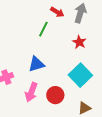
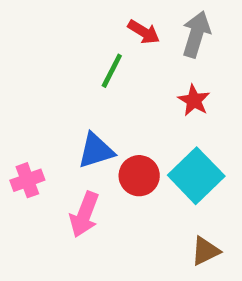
red circle: (55, 95) -> (139, 176), moved

